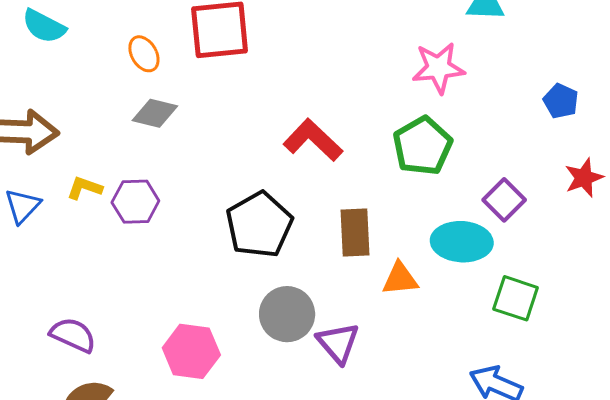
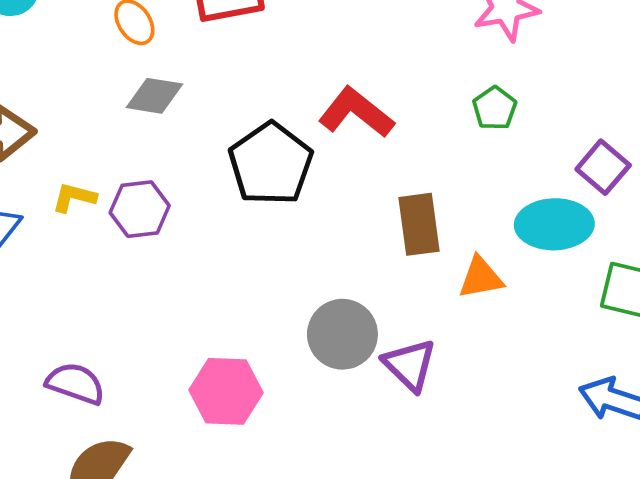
green pentagon: (422, 146) -> (495, 108), size x0.6
black pentagon: (259, 225) -> (271, 164), moved

